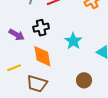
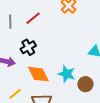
cyan star: (73, 41) -> (67, 74), moved

